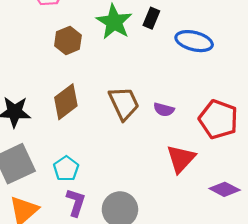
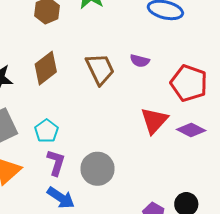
purple semicircle: (164, 110) -> (140, 61), moved
purple diamond: (225, 189) -> (191, 130), moved

